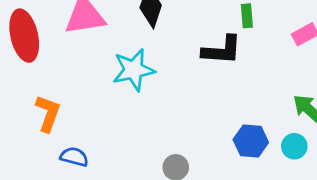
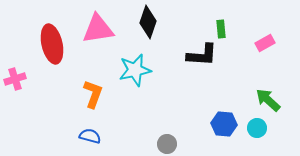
orange L-shape: (48, 113) -> (93, 94), moved

